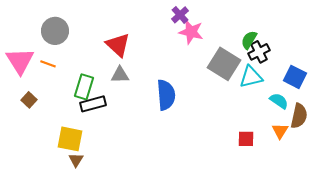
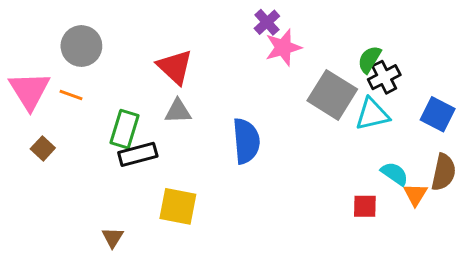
pink star: (191, 32) -> (283, 47), turned -30
cyan semicircle: (279, 101) -> (395, 174), moved
yellow square: (70, 139) -> (178, 206), moved

